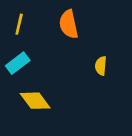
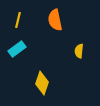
yellow diamond: (35, 101) -> (42, 83), moved, turned 55

